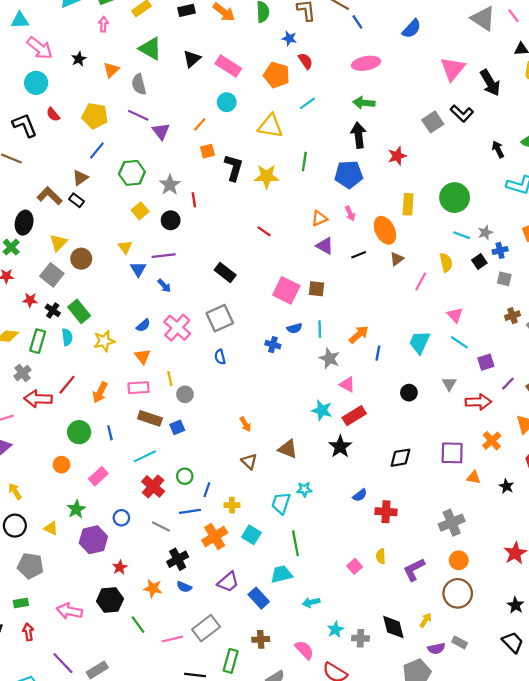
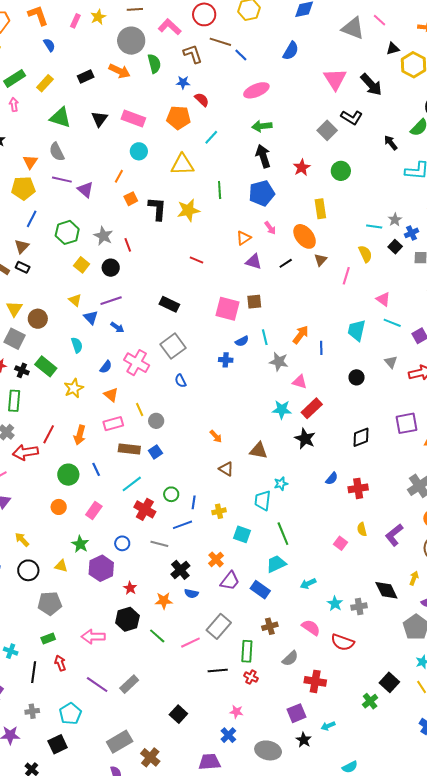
orange triangle: (111, 70) -> (30, 162), moved
green circle: (455, 198) -> (341, 171), moved, size x0.7
cyan semicircle: (67, 337) -> (77, 345), moved
orange cross: (215, 537) -> (216, 559), moved, size x0.7

